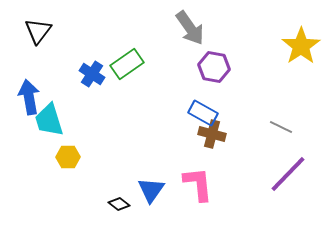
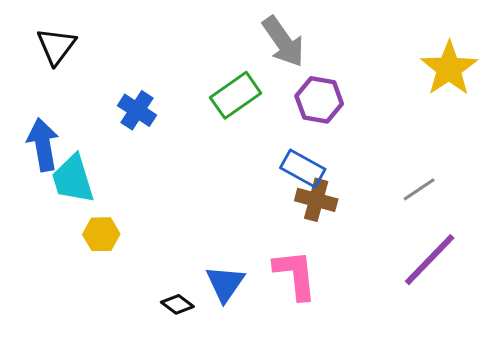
green rectangle: (127, 64) -> (236, 95), moved
gray line: (281, 127) -> (419, 189), turned -60

